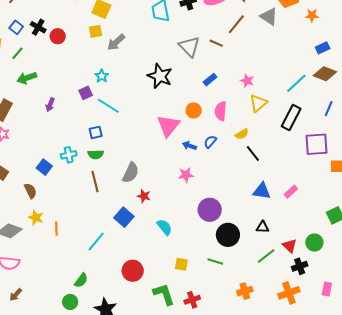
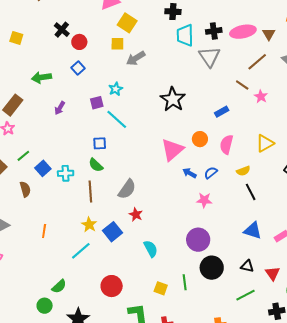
blue square: (16, 27) -> (78, 68), moved
brown line: (216, 43) -> (242, 85), moved
gray triangle: (189, 47) -> (210, 57), moved
green line: (17, 53) -> (23, 156), moved
pink star: (247, 81) -> (261, 96), moved
green semicircle: (96, 154) -> (96, 165), turned 35
cyan cross: (69, 155) -> (66, 173), moved
pink star: (186, 175) -> (204, 200), moved
yellow star: (36, 218) -> (89, 225), moved
red triangle: (290, 246) -> (272, 273), moved
green line: (215, 262) -> (185, 282), moved, turned 56

